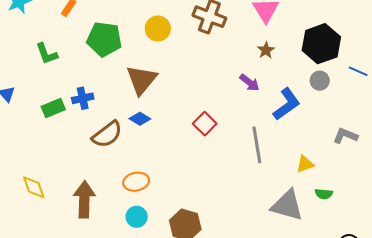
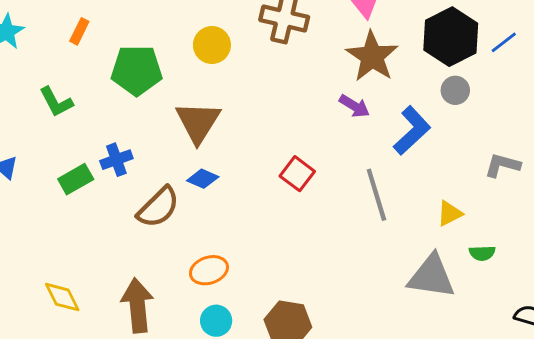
brown star: (266, 50) -> (372, 56), size x2.0
blue line: (358, 71) -> (504, 42), moved, turned -54

